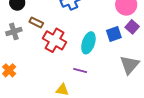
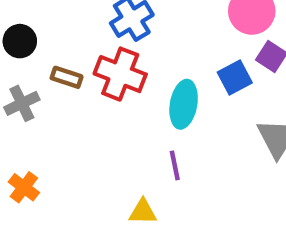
red cross: (55, 40) -> (120, 74), moved
purple line: (80, 71) -> (175, 165), turned 72

